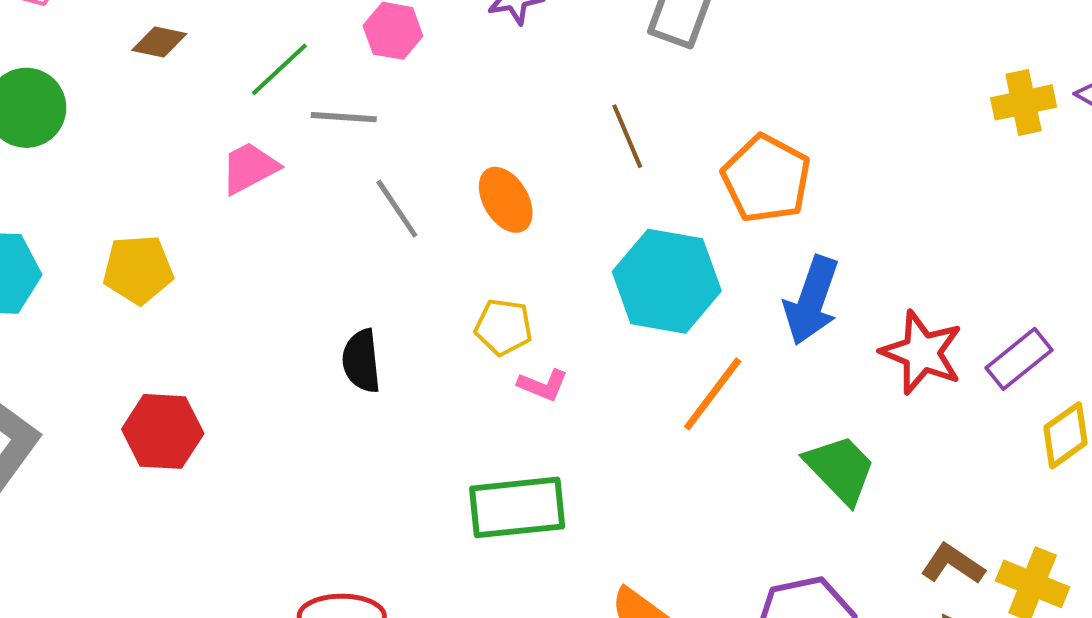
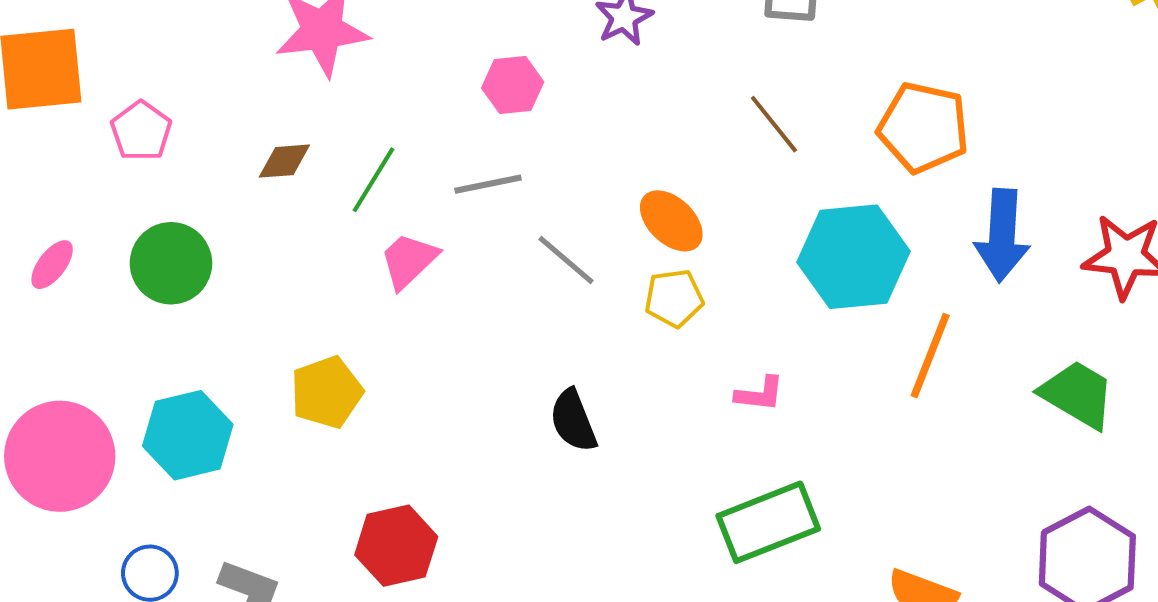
green line: (279, 69) -> (374, 180), moved
yellow pentagon: (504, 327) -> (674, 298), moved

